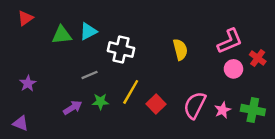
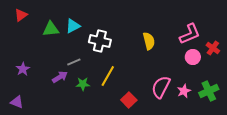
red square: (156, 104) -> (129, 100), moved
purple arrow: (73, 108) -> (60, 77), moved
green cross: (253, 110) -> (209, 91), turned -36

